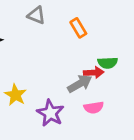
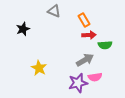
red arrow: (94, 73) -> (89, 35), moved
purple star: (50, 113) -> (78, 83), moved, turned 30

